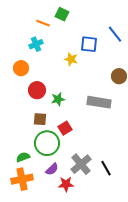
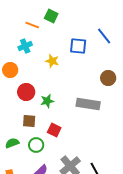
yellow star: (71, 59) -> (52, 61), moved
red square: (65, 128) -> (54, 130), turned -32
green circle: (47, 143) -> (36, 145), size x0.6
green semicircle: (23, 157) -> (12, 143), moved

